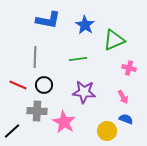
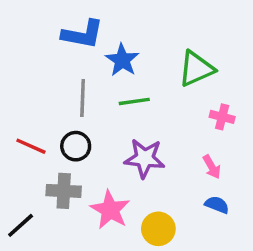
blue star: (85, 25) -> (122, 60), moved
gray line: (35, 57) -> (83, 98), moved
yellow circle: (107, 131) -> (158, 229), moved

